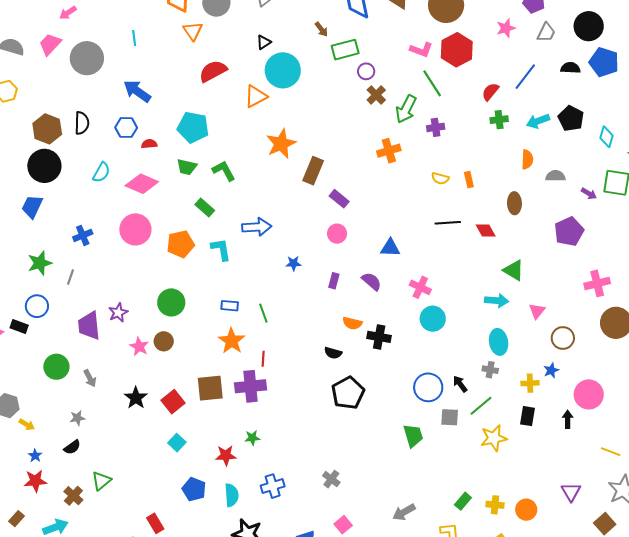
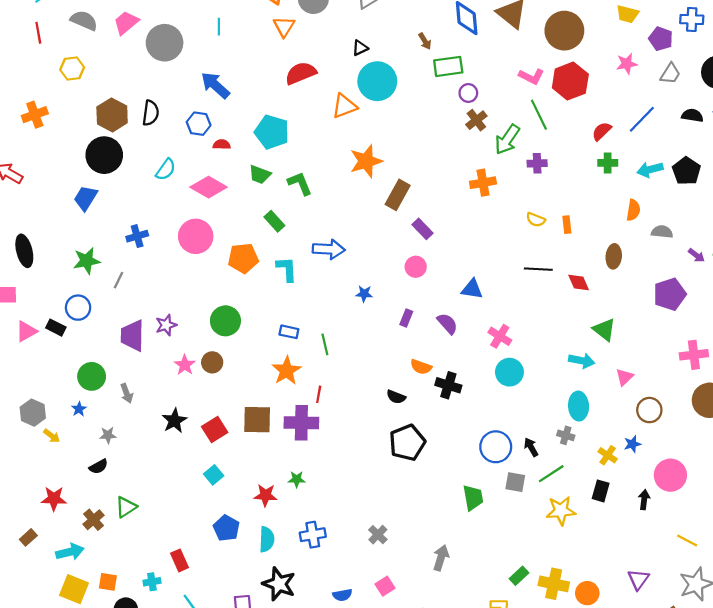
yellow cross: (530, 383) -> (608, 455), turned 30
blue star: (35, 456) -> (79, 409), moved
yellow cross: (495, 505) -> (554, 584), size x1.5
gray arrow: (404, 512) -> (441, 558), moved, turned 130

